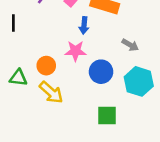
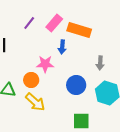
gray arrow: (130, 45) -> (100, 63), turned 64
pink star: (75, 51) -> (45, 64), moved

